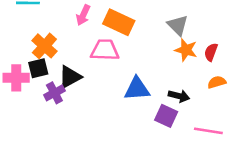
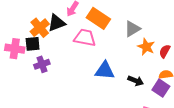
gray triangle: (178, 25) -> (132, 29), moved, turned 36
black triangle: (70, 77) -> (57, 23), moved
purple square: (166, 116) -> (161, 88), moved

